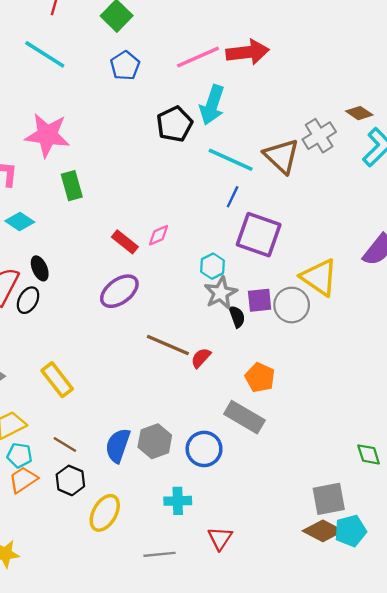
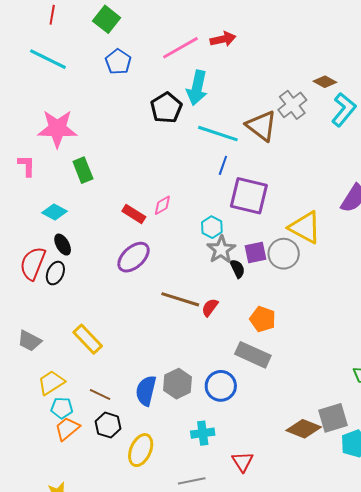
red arrow: (248, 52) -> (223, 39), size x0.7
cyan diamond: (20, 222) -> (55, 212), moved
brown diamond: (323, 531) -> (304, 429), moved

